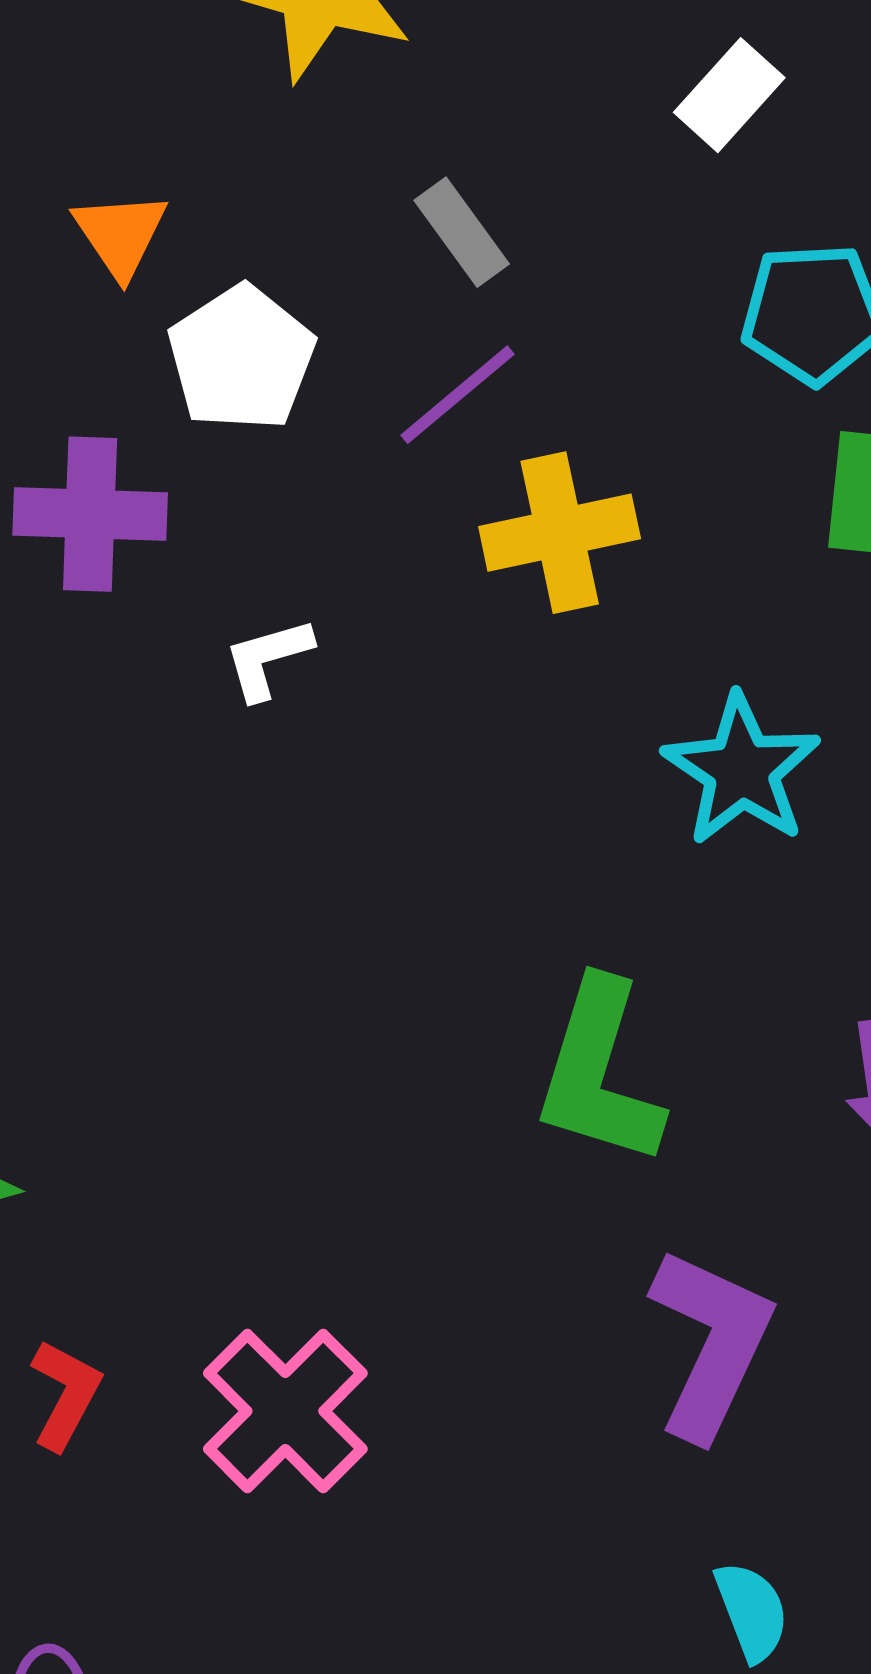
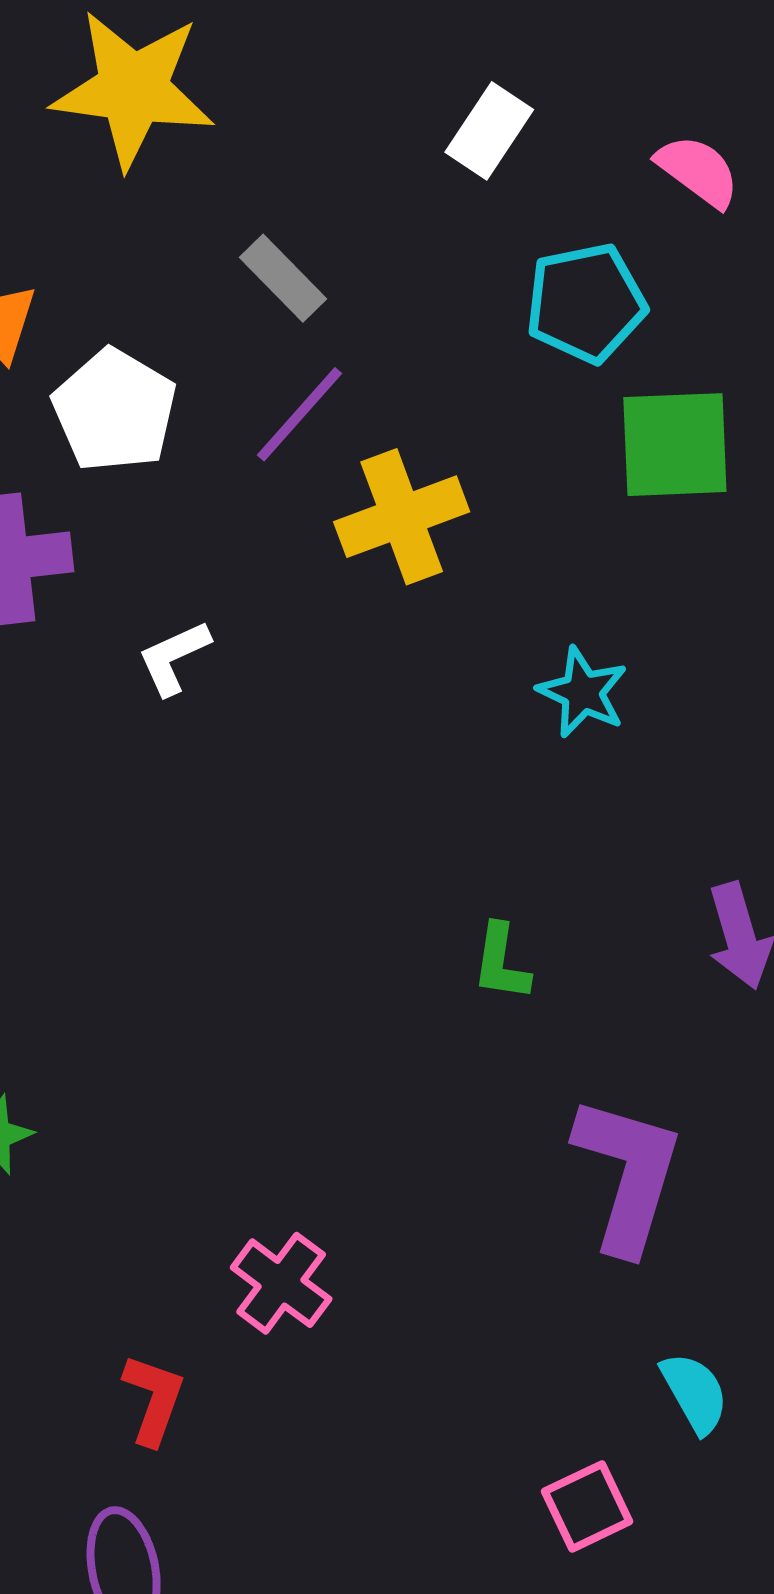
cyan star: (742, 770) -> (583, 692), size x0.7
green L-shape: (599, 1073) -> (501, 962), size x0.5
red L-shape: (65, 1394) -> (154, 1399), moved
pink cross: (285, 1411) -> (281, 1283), size x0.7

